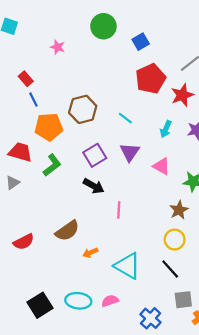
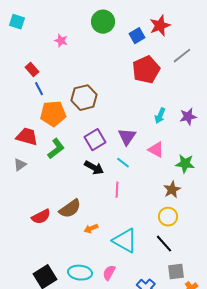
red star: (182, 95) -> (160, 26), moved
cyan line: (125, 118) -> (123, 163), moved
red semicircle: (24, 242) -> (41, 217), moved
pink semicircle: (110, 301) -> (109, 273), turned -42

